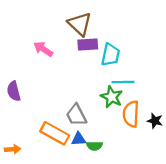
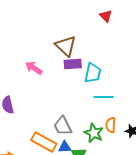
green star: (112, 97) -> (94, 133), moved
orange semicircle: (131, 114) -> (111, 125), size x0.7

